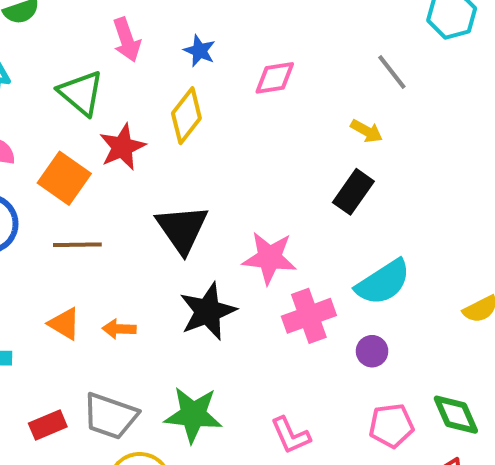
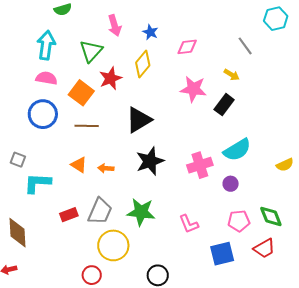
green triangle: (81, 93) -> (91, 51), turned 30
black triangle: (182, 229) -> (139, 120), turned 32
pink star: (270, 258) -> (193, 89), moved
gray trapezoid: (110, 416) -> (100, 211), turned -88

